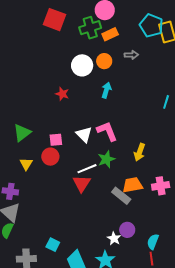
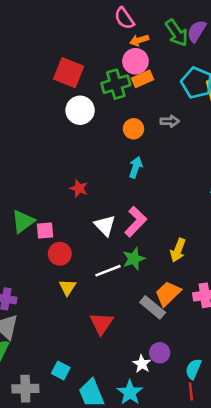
orange rectangle: (110, 34) -> (143, 79), moved
white circle: (82, 65) -> (80, 110), moved
red star: (62, 94) -> (79, 188), moved
pink L-shape: (107, 131) -> (136, 222), turned 65
pink square: (56, 140) -> (45, 230), moved
yellow triangle: (26, 164) -> (67, 287), moved
red triangle: (82, 183) -> (101, 323), moved
orange trapezoid: (133, 185) -> (168, 294), turned -35

